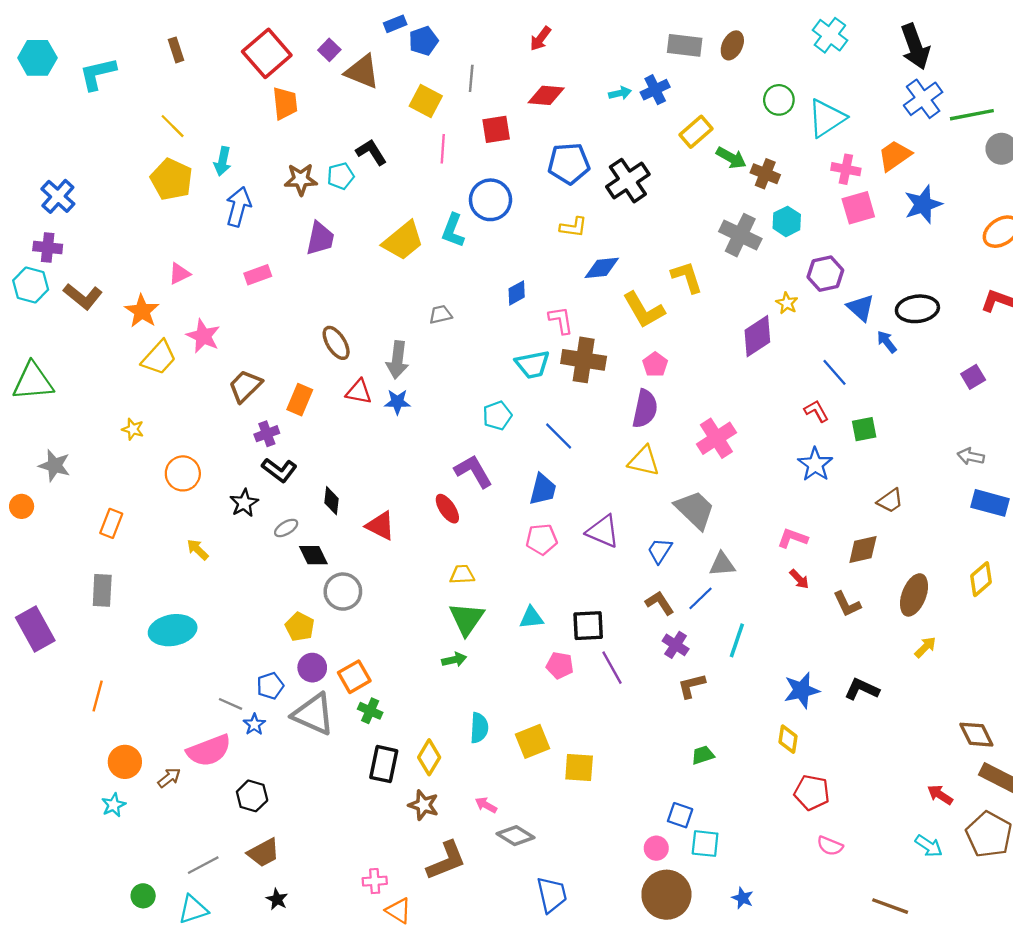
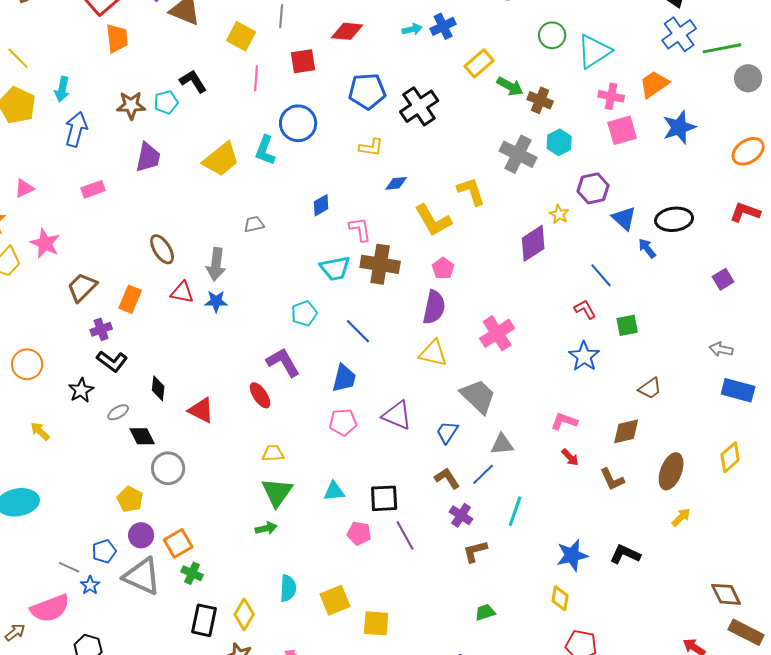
blue diamond: (602, 268) -> (396, 183), size x0.7

